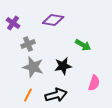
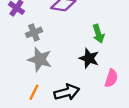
green arrow: (83, 45) -> (98, 34), turned 42
black star: (63, 66) -> (89, 58), moved, turned 30

